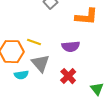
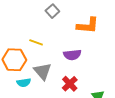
yellow line: (34, 42) -> (36, 42), moved

